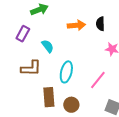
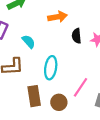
black semicircle: (100, 24) -> (77, 36), moved
pink line: (98, 80) -> (81, 87), moved

